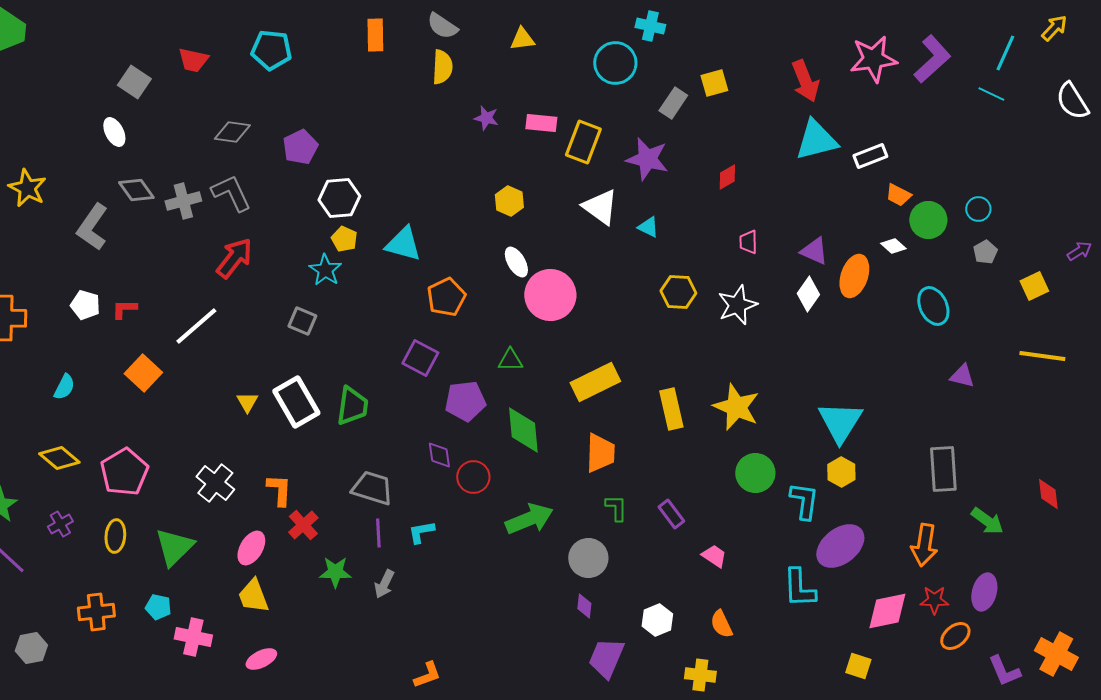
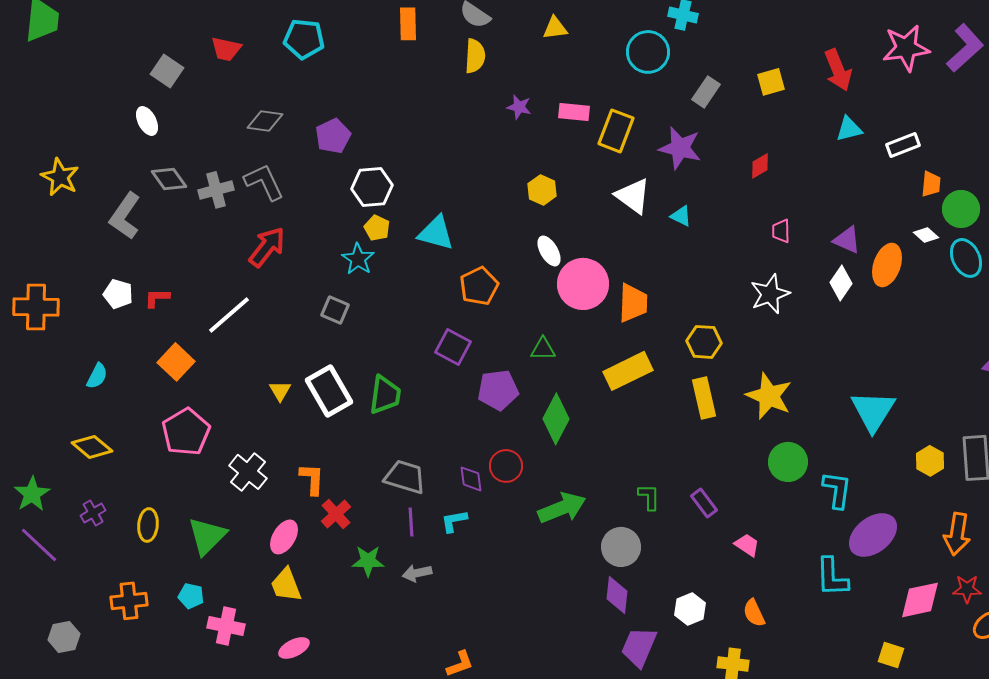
yellow square: (714, 83) -> (771, 82), moved
cyan triangle: (816, 140) -> (849, 129), size x0.6
orange trapezoid: (898, 195) -> (931, 184), turned -112
yellow hexagon: (678, 292) -> (704, 342), moved
cyan ellipse: (933, 306) -> (966, 258), moved
green diamond: (523, 430) -> (556, 419), turned 33
orange trapezoid: (600, 453) -> (633, 303), moved
purple diamond: (439, 455) -> (471, 479), moved
pink pentagon: (124, 472) -> (186, 432), moved
yellow hexagon: (841, 472) -> (930, 461), moved
gray arrow: (384, 584) -> (417, 573), turned 52
purple diamond: (584, 606) -> (617, 595), size x1.5

